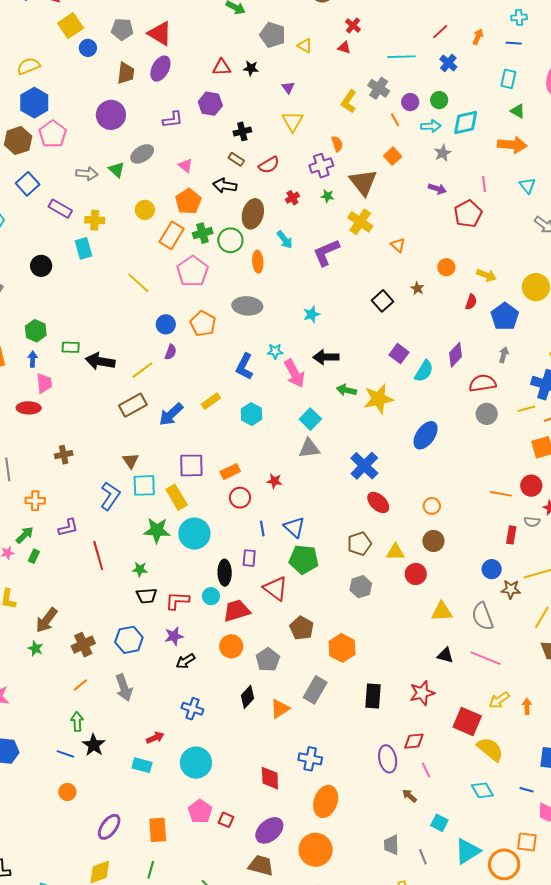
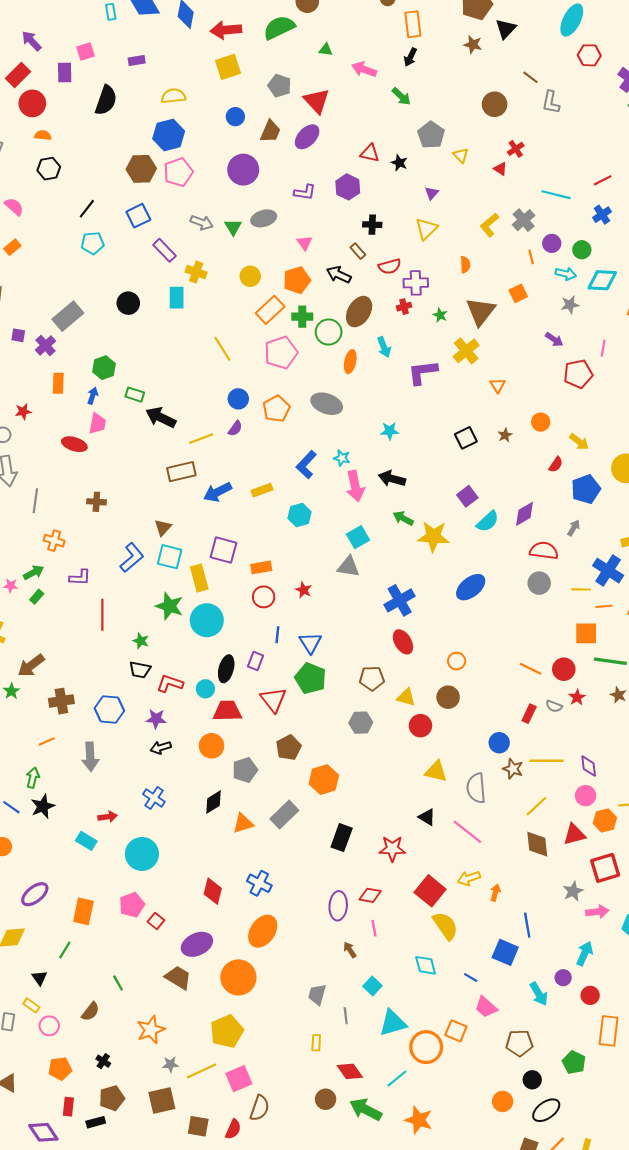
blue circle: (88, 48) -> (235, 117), moved
purple cross: (321, 166) -> (416, 283), moved

